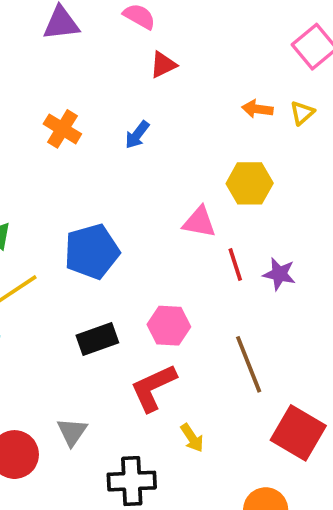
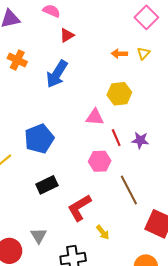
orange cross: (62, 129) -> (17, 60), moved
blue arrow: (137, 135) -> (57, 74), size x1.8
pink hexagon: (169, 326) -> (100, 161), moved

